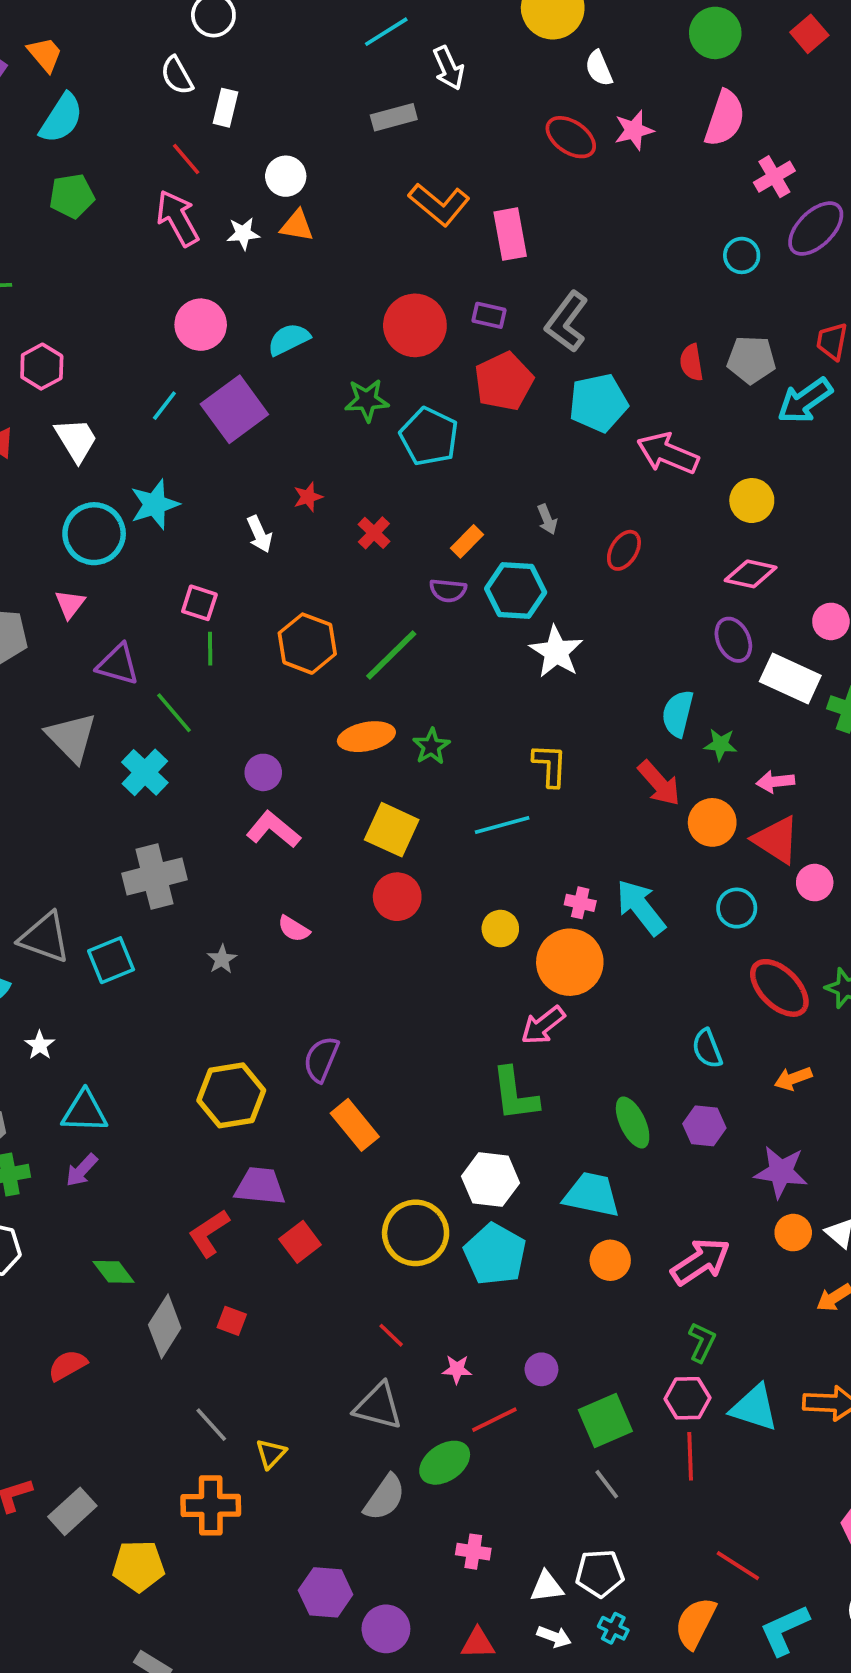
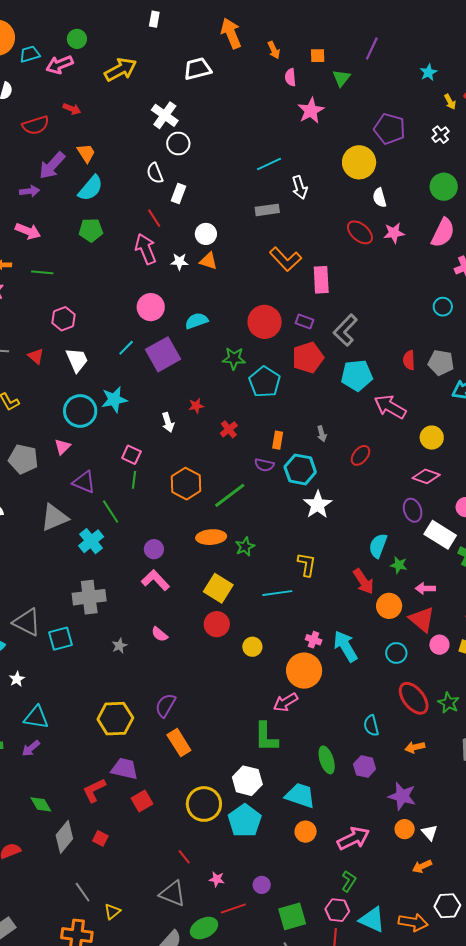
orange rectangle: (467, 541) -> (278, 440), turned -42
gray triangle: (71, 737) -> (54, 518), turned 44
yellow circle: (500, 929) -> (252, 647), moved

